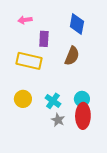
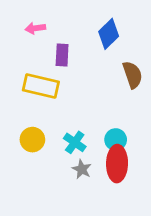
blue diamond: (77, 24) -> (109, 34), turned 35
brown semicircle: (72, 56) -> (133, 75), moved, turned -42

